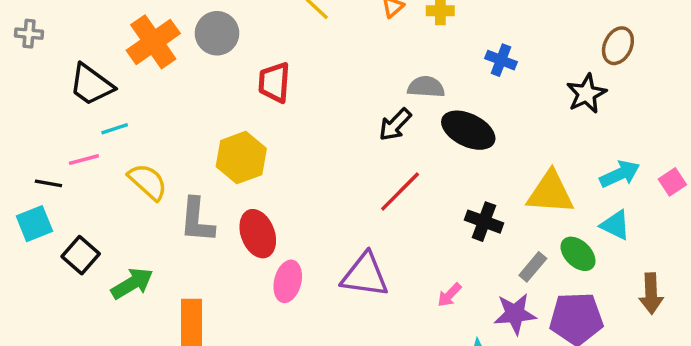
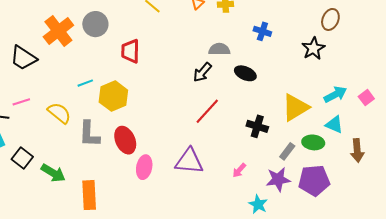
cyan line: (115, 129) -> (85, 83), moved
black ellipse: (468, 130) -> (245, 73), size x0.7
yellow triangle: (550, 193) -> (295, 107), turned -32
green ellipse: (578, 254) -> (313, 142), turned -35
green arrow: (132, 283) -> (53, 173), turned 65
brown arrow: (651, 294) -> (357, 151), moved

